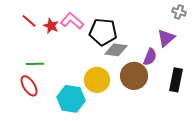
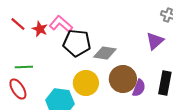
black pentagon: (103, 32) -> (77, 43), moved
purple semicircle: (150, 57) -> (139, 88), moved

